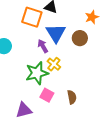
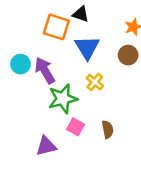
brown circle: (80, 38) -> (128, 55), moved
purple arrow: (43, 46) -> (45, 70), moved, size x1.5
yellow cross: (54, 64) -> (95, 82), moved

